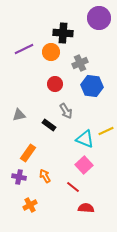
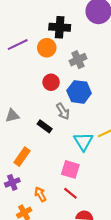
blue hexagon: (92, 86) -> (79, 92), moved
cyan triangle: (85, 139) -> (83, 141), turned 36
pink square: (84, 165) -> (70, 169), moved, turned -30
orange arrow: (45, 176) -> (40, 194), moved
purple cross: (19, 177) -> (12, 182), turned -32

